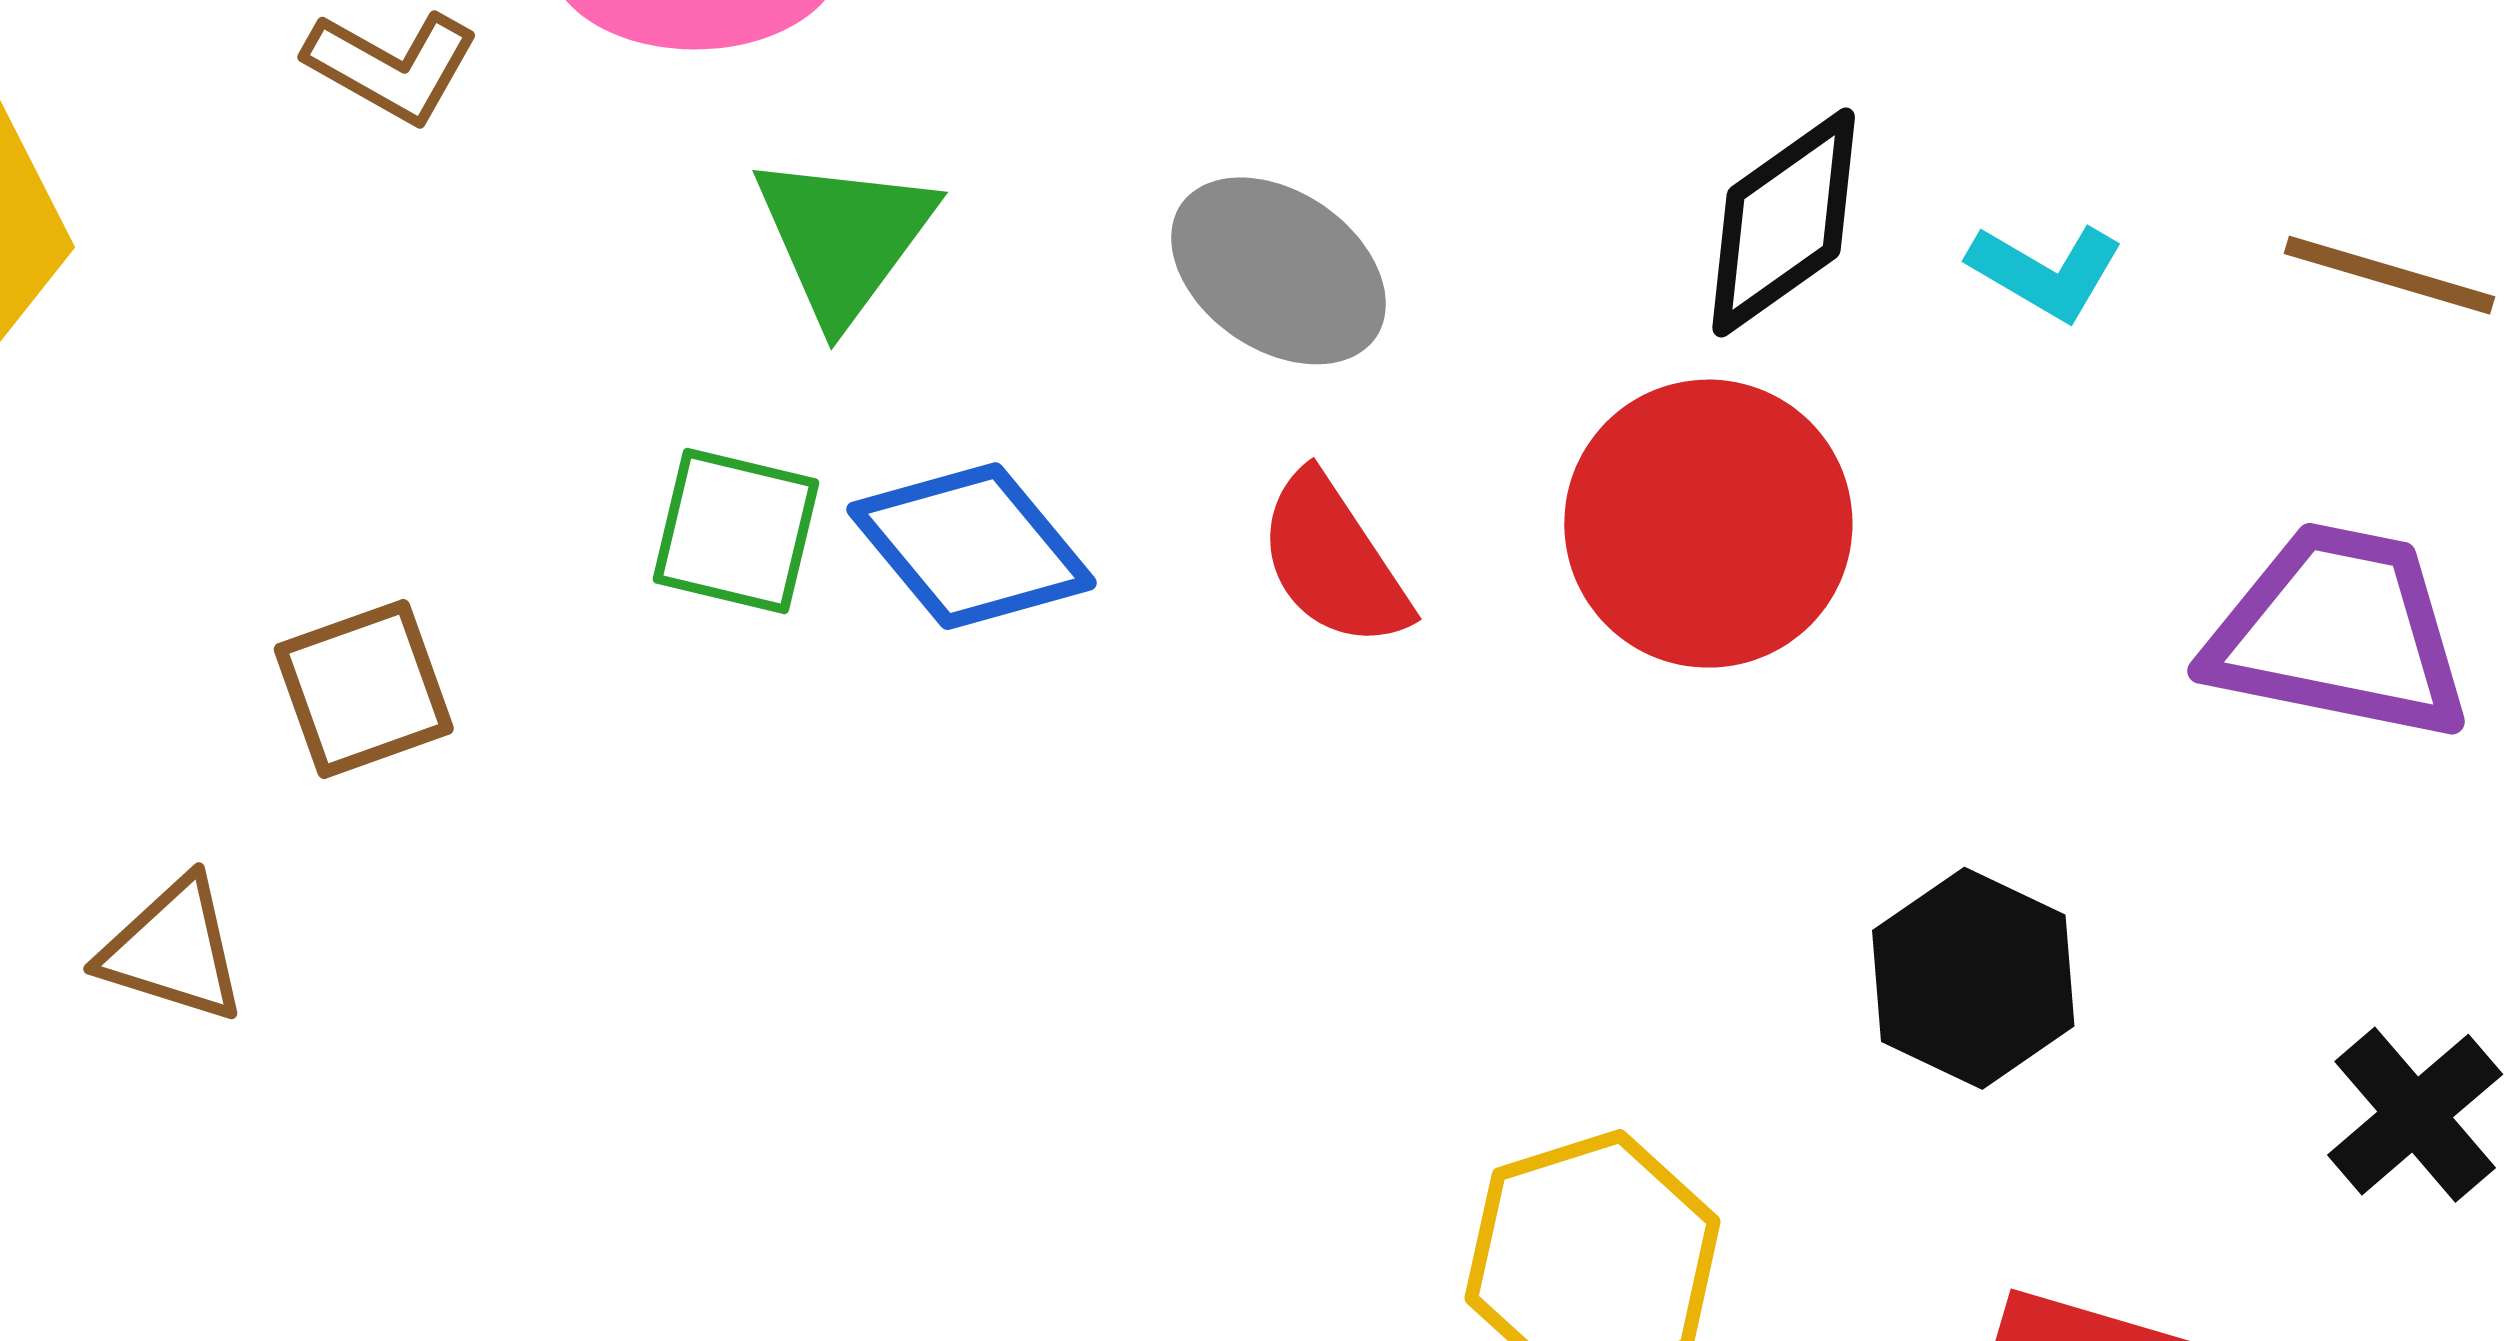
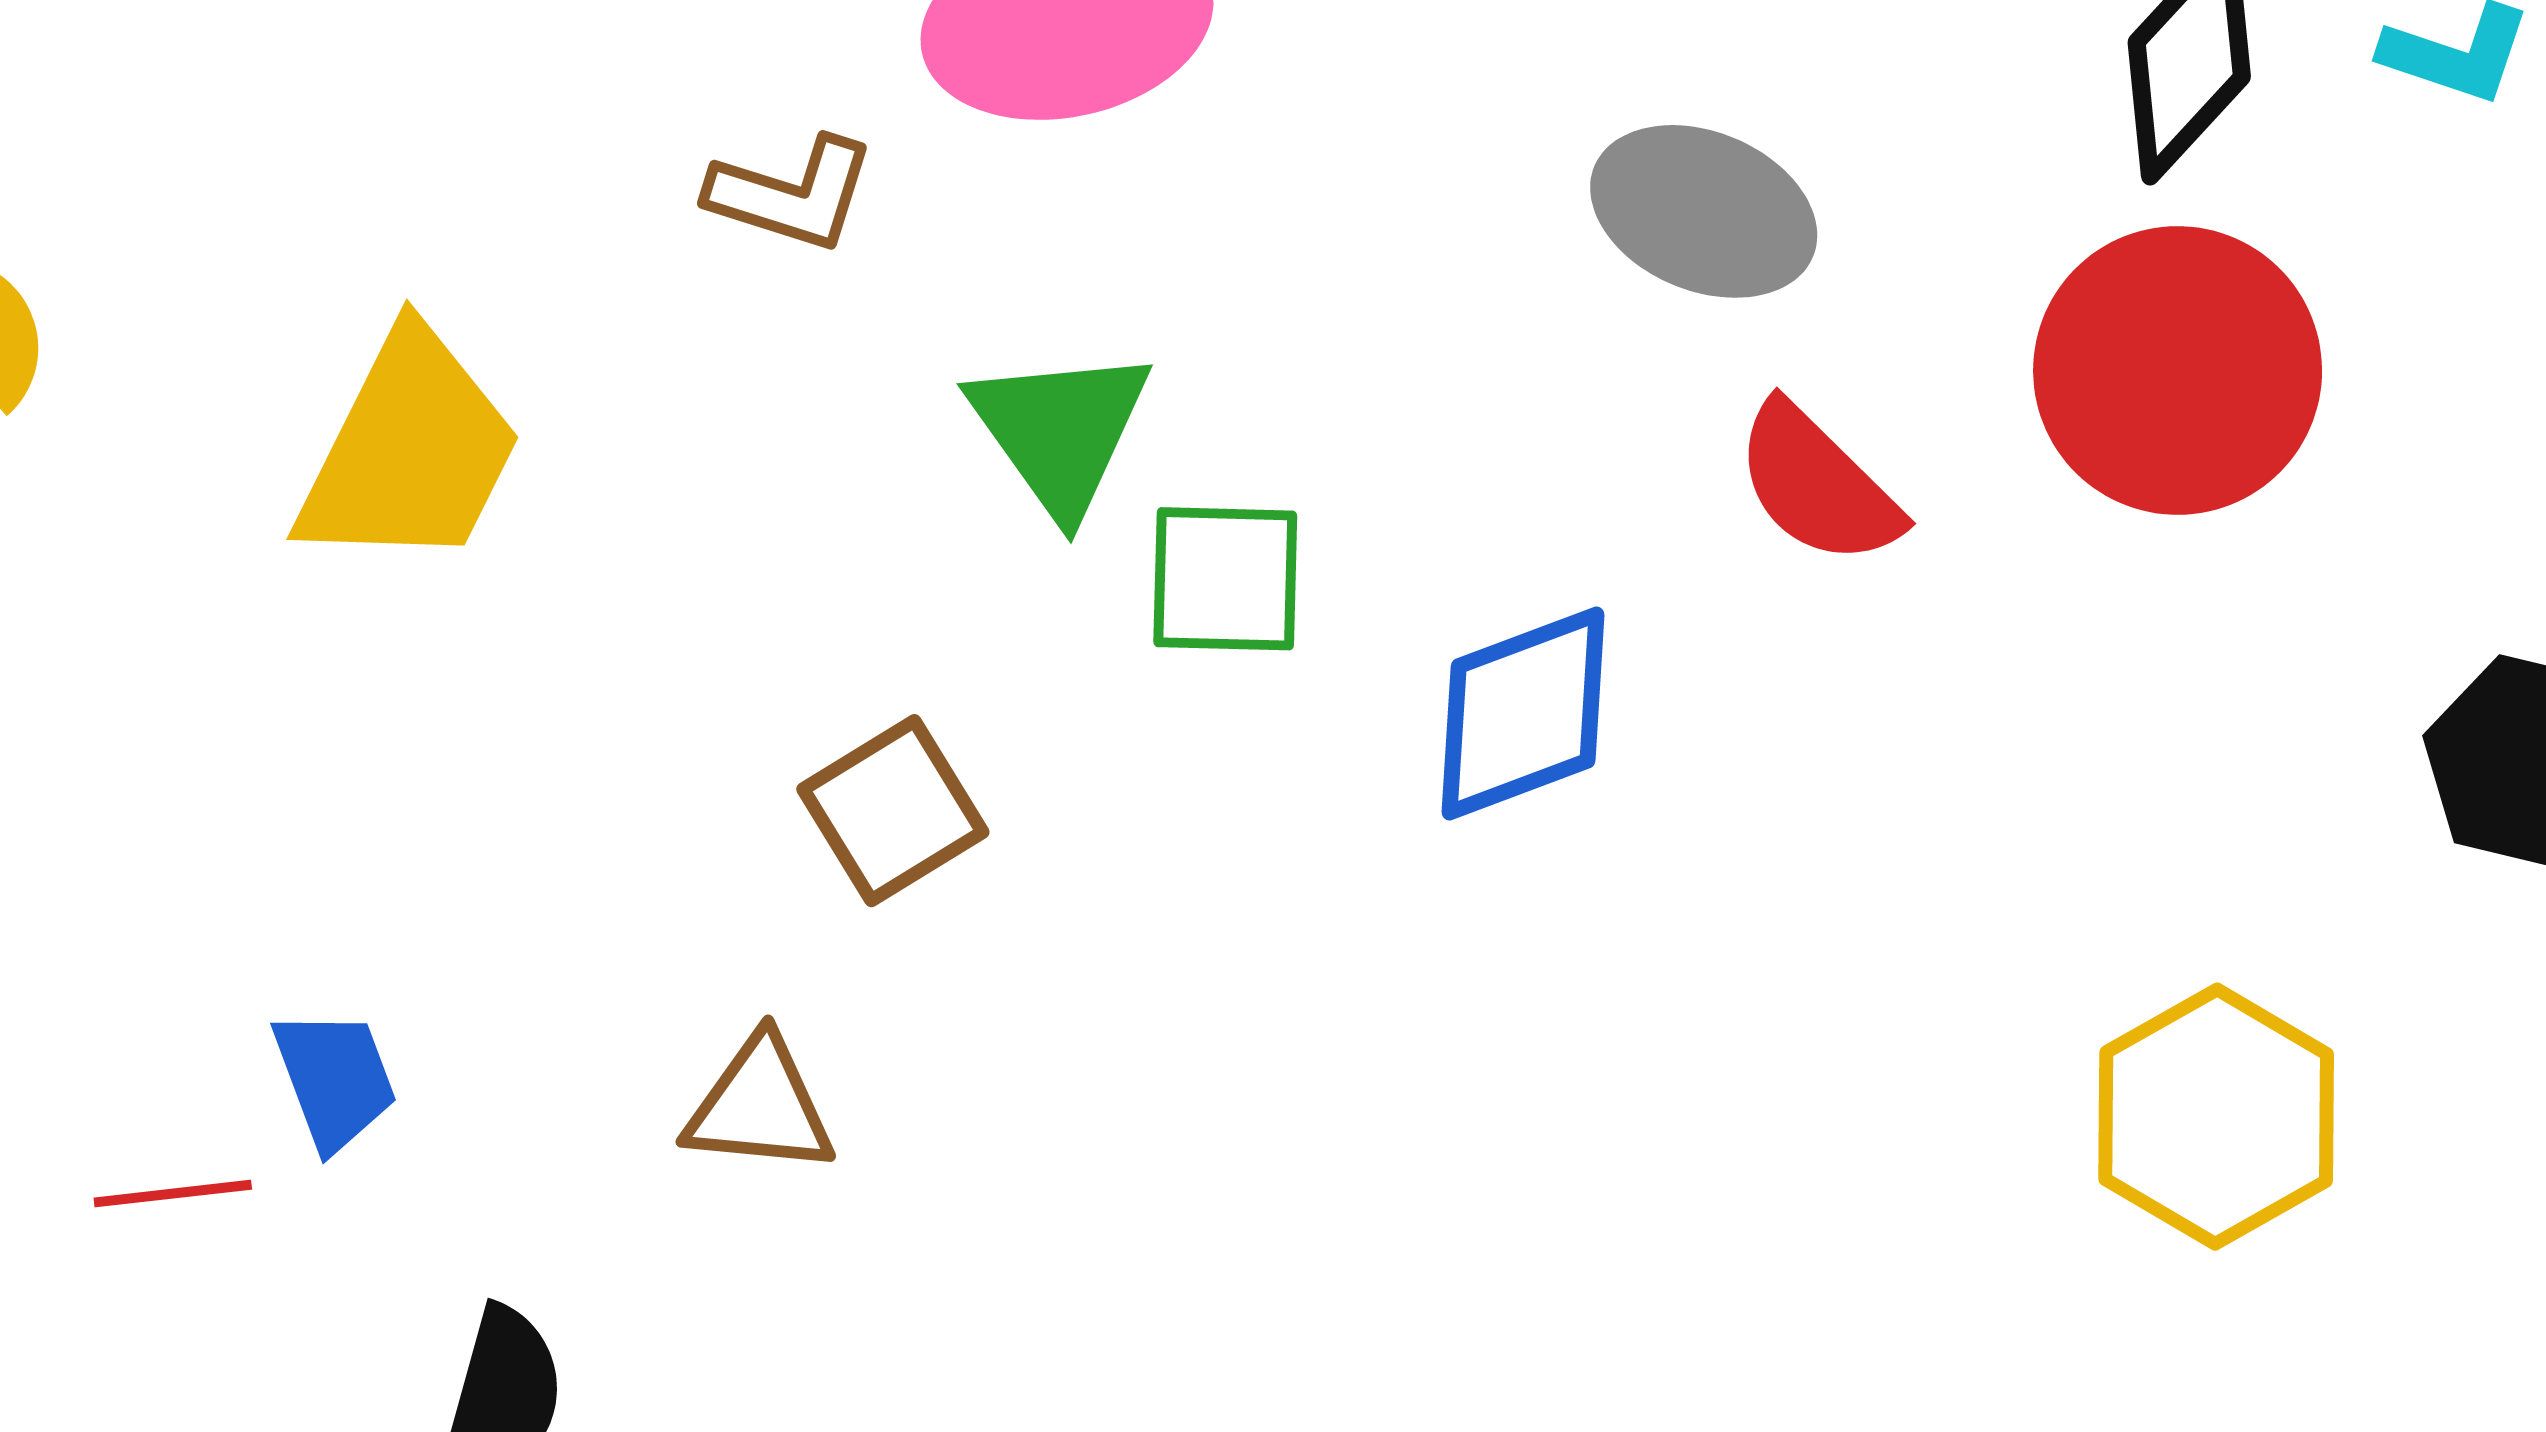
green triangle: (844, 237) -> (1060, 431), moved
blue diamond: (971, 546) -> (1523, 713), moved, turned -59

